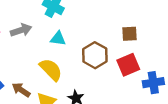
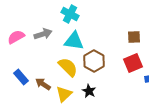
cyan triangle: (58, 39) -> (74, 41), size x1.5
brown hexagon: (95, 55) -> (94, 61), moved

